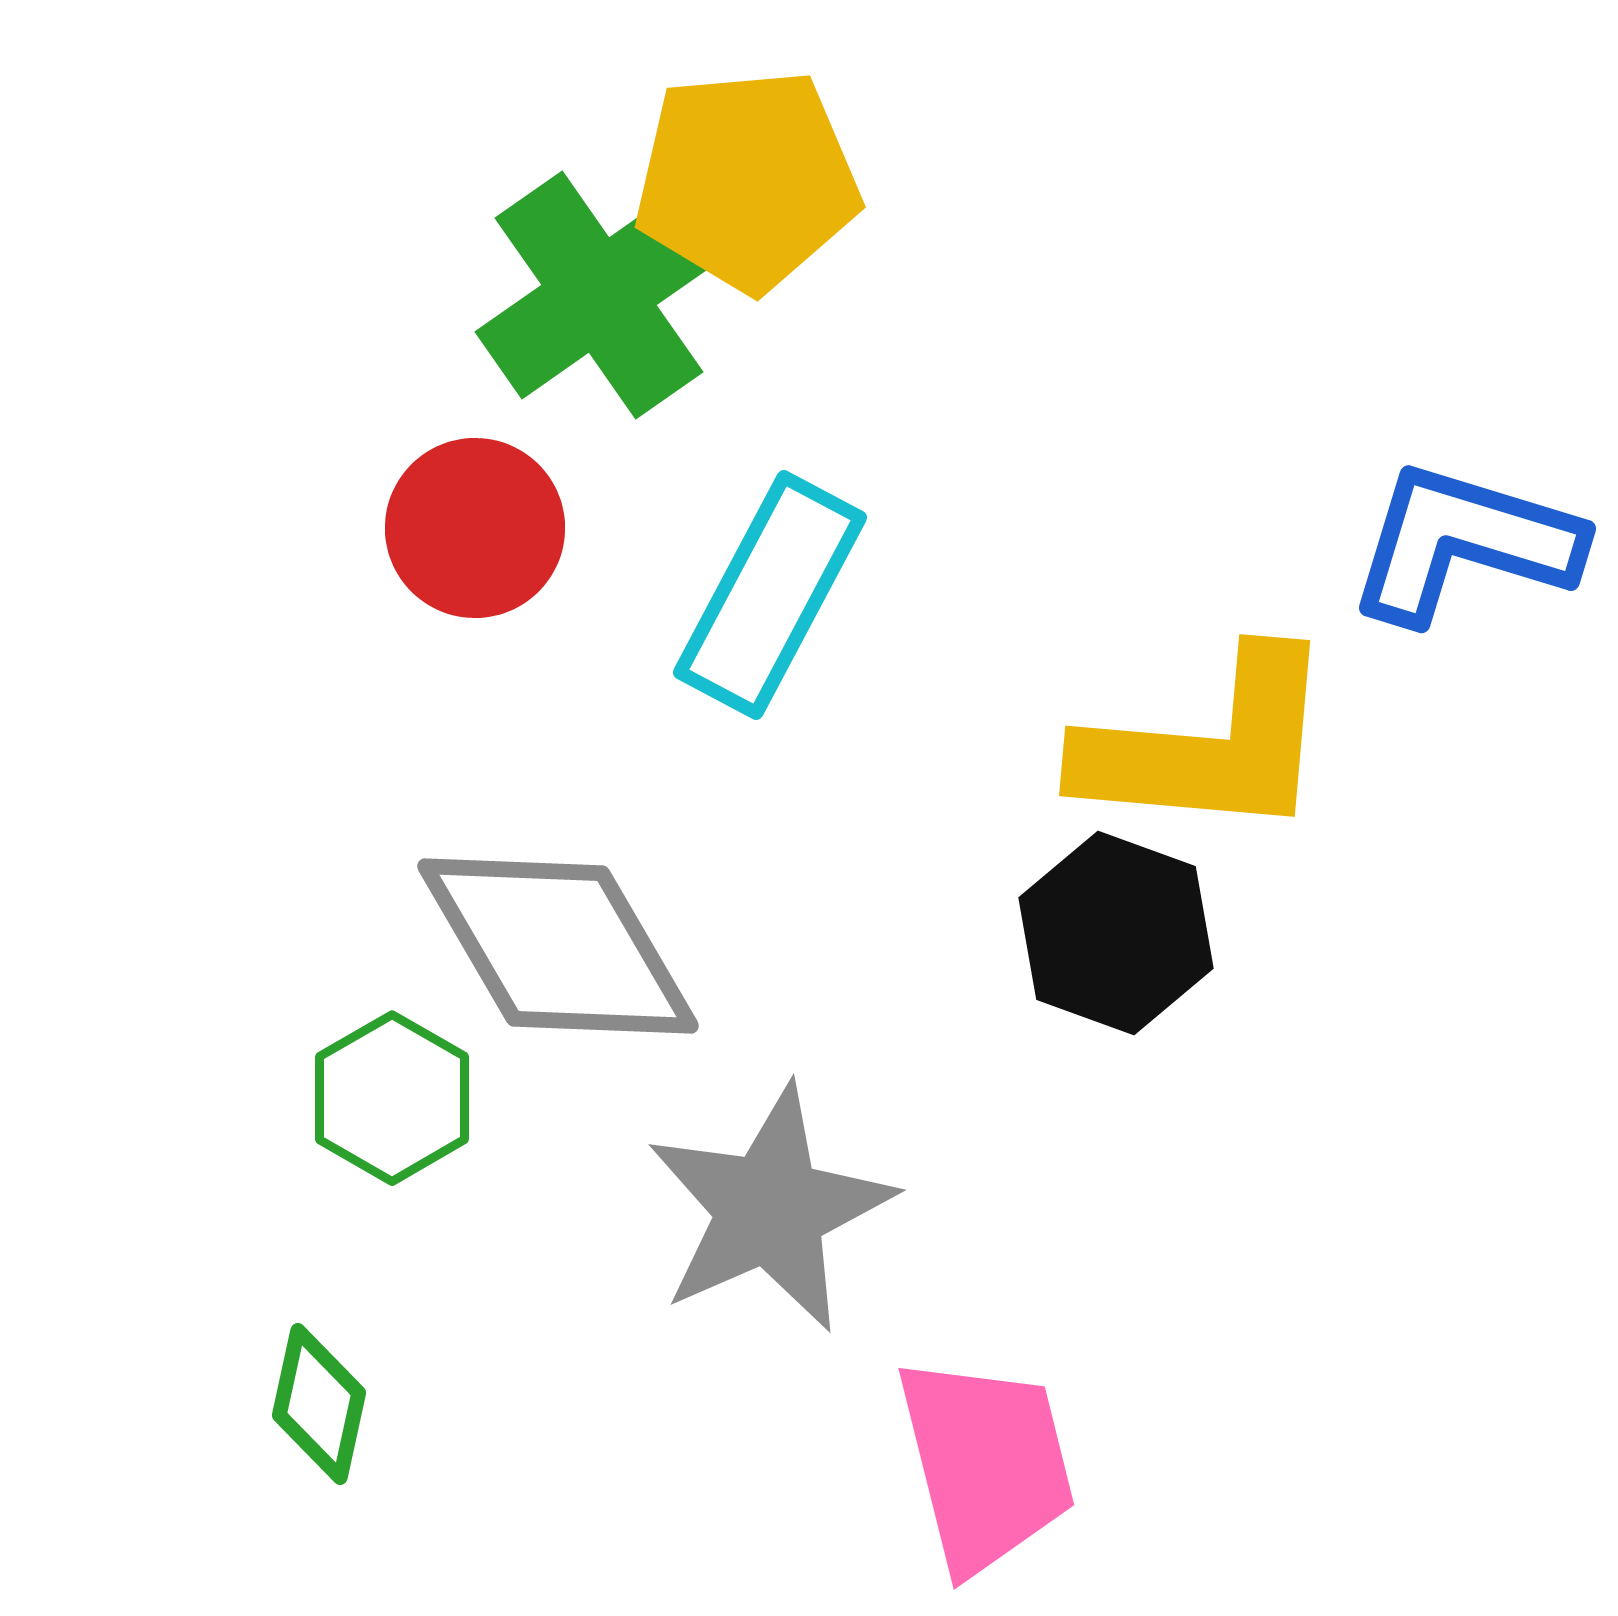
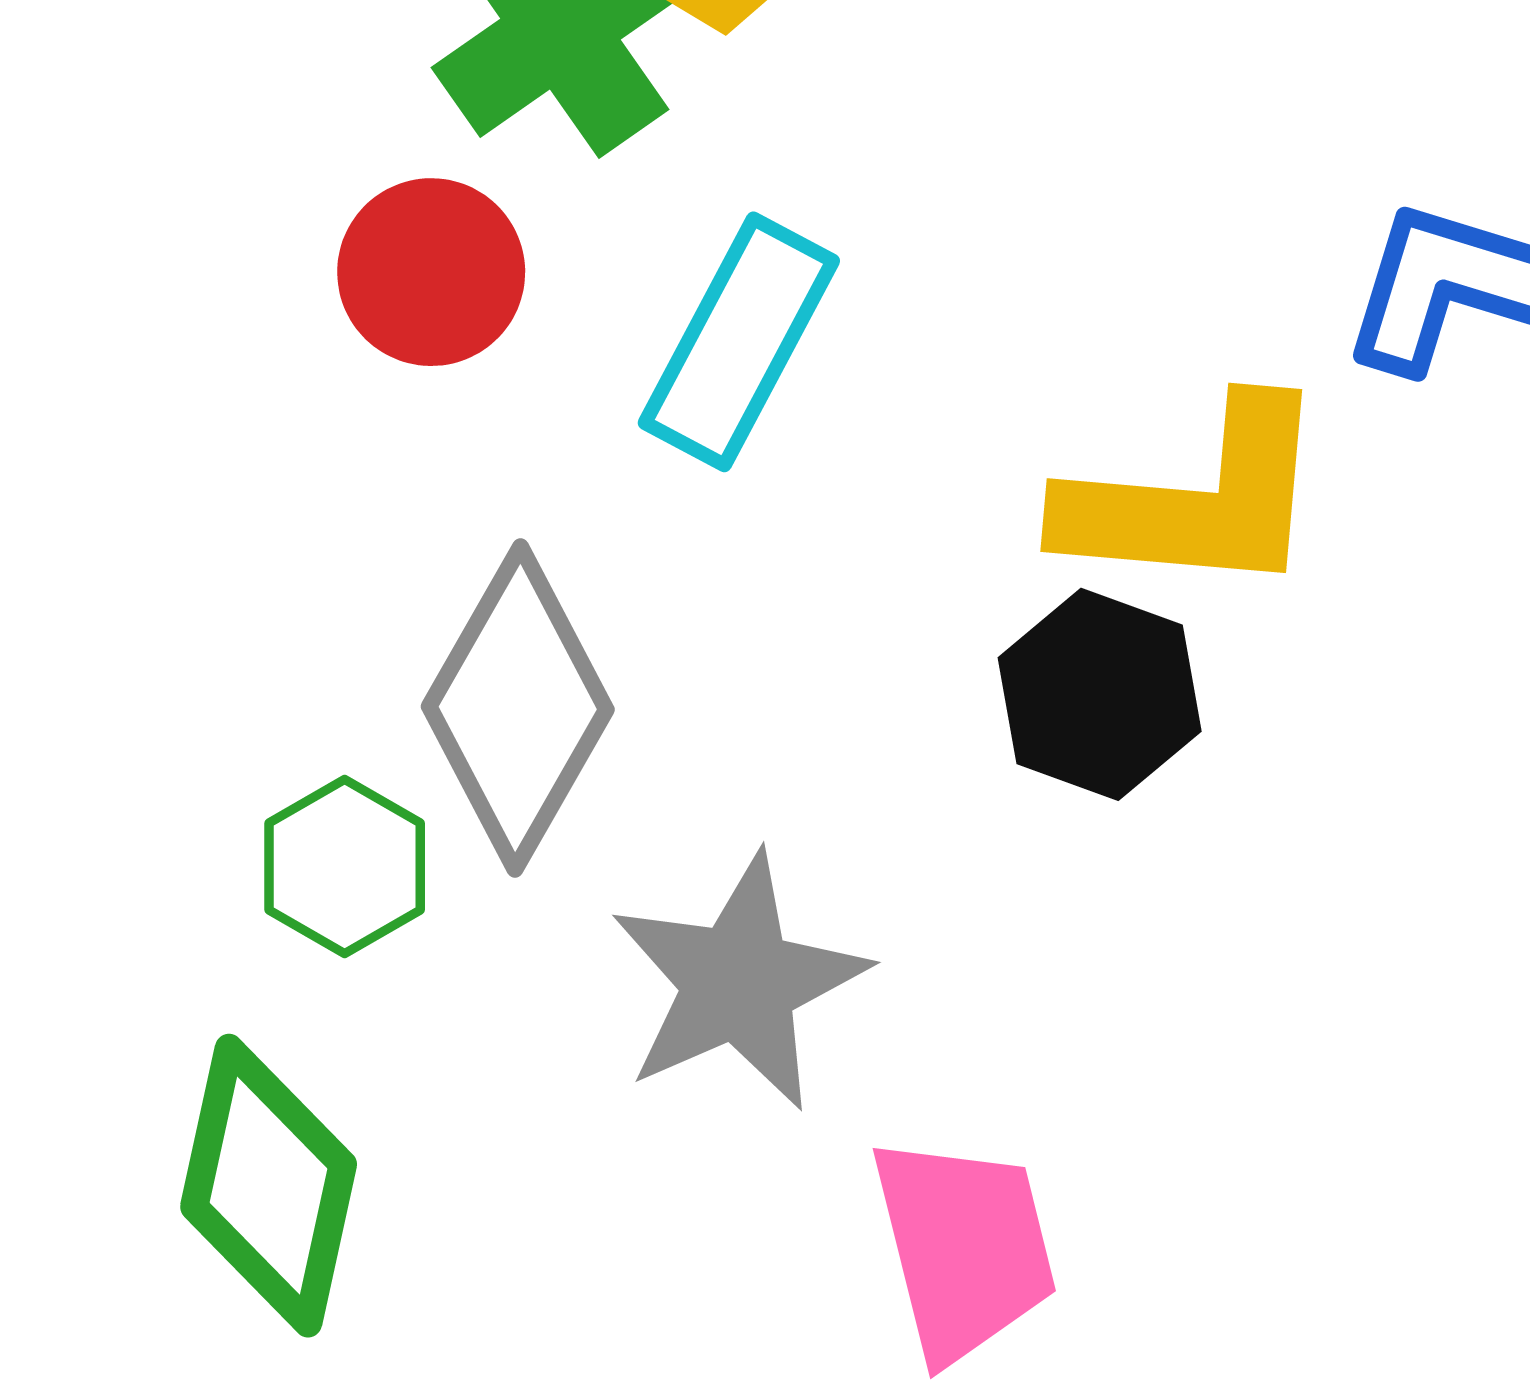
gray diamond: (558, 946) -> (518, 708), turned 60
green diamond: (319, 1404) -> (269, 1186), size x1.8

